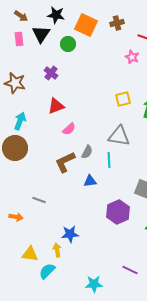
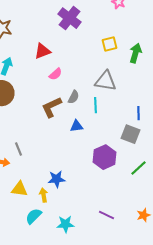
purple cross: (51, 73) -> (70, 18), moved, size x1.6
gray line: (39, 200) -> (18, 149), moved, turned 48
yellow triangle: (30, 254) -> (20, 189), moved
purple line: (130, 270) -> (106, 215), moved
cyan star: (94, 284) -> (66, 224), moved

